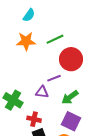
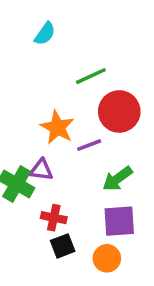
orange star: (26, 41) -> (57, 127), moved, turned 30
purple triangle: (42, 92) -> (41, 170), moved
purple square: (71, 121) -> (119, 221), turned -30

